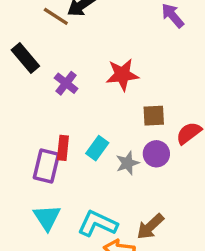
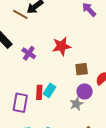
red rectangle: (63, 148) -> (39, 92), moved
gray star: (127, 163) -> (76, 104), moved

